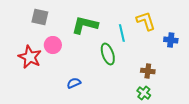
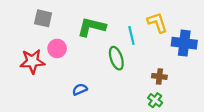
blue cross: (171, 40) -> (184, 43), size x1.6
red star: (30, 57) -> (32, 61), turned -30

